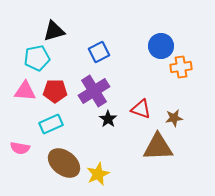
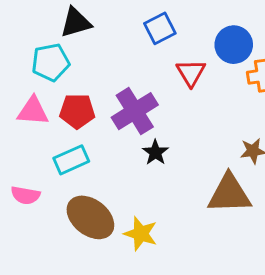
blue square: (99, 52) -> (160, 28), moved
red triangle: (141, 109) -> (191, 73), moved, turned 40
yellow star: (98, 174) -> (141, 234), turned -30

